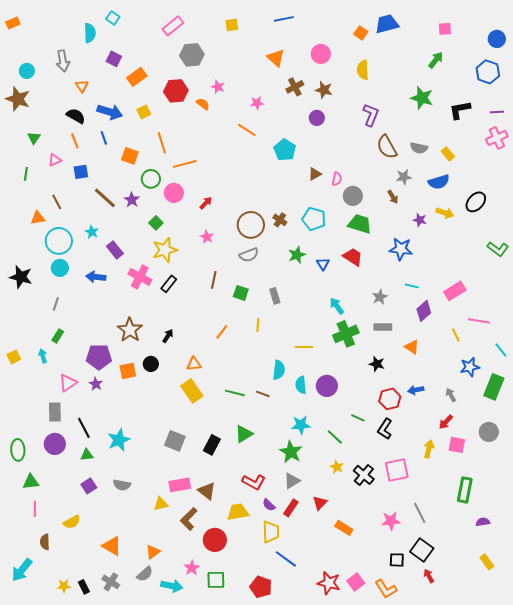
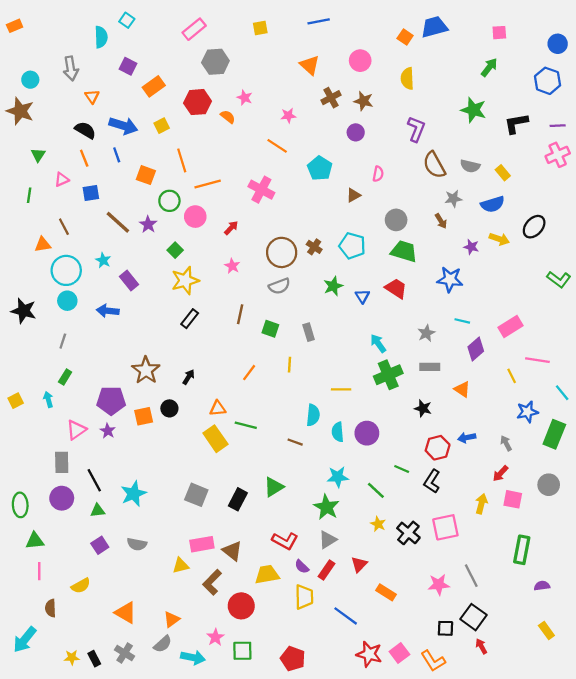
pink semicircle: (337, 179) -> (378, 174), moved
pink cross: (140, 277) -> (261, 190), moved
green line: (235, 393) -> (246, 425), moved
blue line: (286, 559) -> (346, 616), moved

